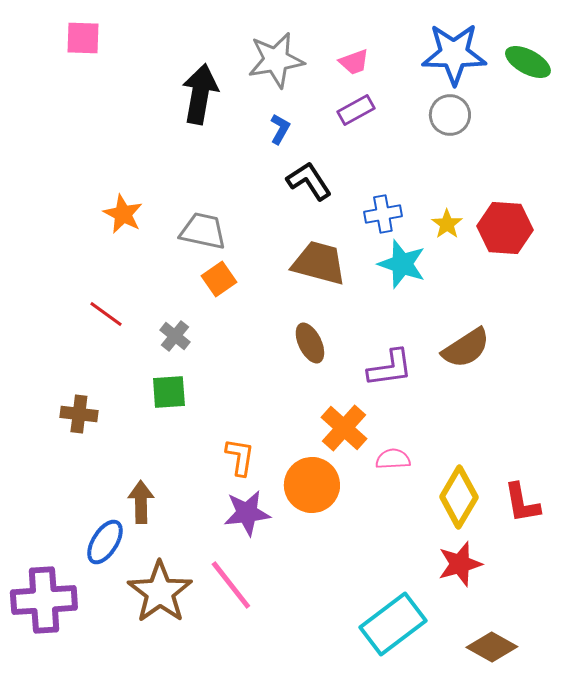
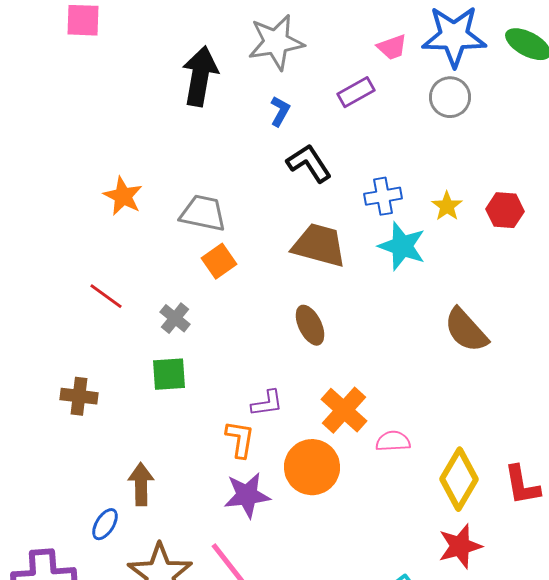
pink trapezoid: (354, 62) -> (392, 47), moved
red hexagon: (505, 228) -> (505, 210), size x0.7
brown semicircle: (466, 348) -> (466, 330), turned 81
purple L-shape: (390, 368) -> (267, 403), moved, size x0.7
blue ellipse: (105, 542) -> (105, 524), size x0.7

